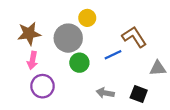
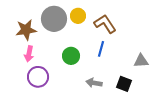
brown L-shape: (134, 37) -> (105, 24), moved
gray circle: (68, 38) -> (54, 19), moved
blue line: (113, 55) -> (101, 49), turned -49

